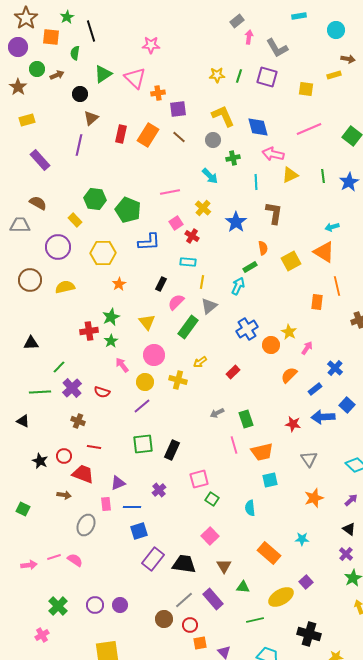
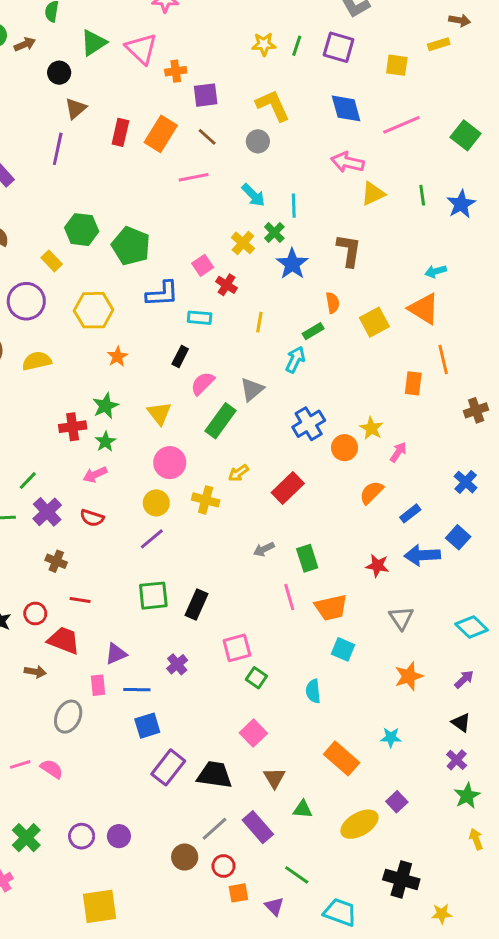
blue diamond: (258, 127) -> (346, 108), moved
green cross: (233, 158) -> (274, 233), moved, turned -32
cyan line: (256, 182) -> (294, 206), moved
pink line: (170, 192) -> (194, 177), moved
cyan rectangle: (188, 262) -> (200, 318), moved
yellow line: (202, 282) -> (259, 322), moved
pink arrow: (122, 365) -> (95, 475), moved, turned -77
blue cross: (335, 368) -> (466, 482), moved
red rectangle: (233, 372) -> (288, 488), size x1.5
cyan square: (270, 480) -> (343, 649), turned 35
green line: (255, 620) -> (297, 875), moved, turned 48

